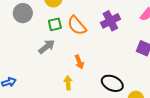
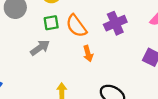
orange arrow: (79, 62) -> (88, 54), moved

